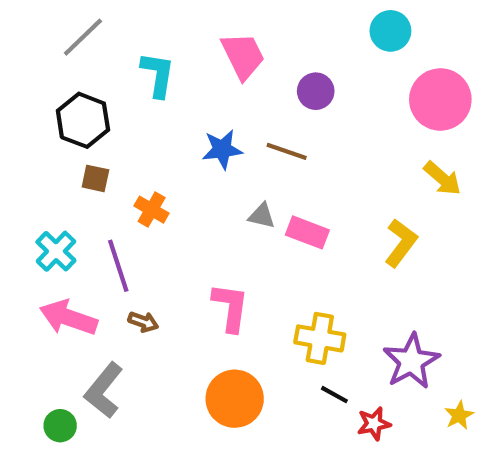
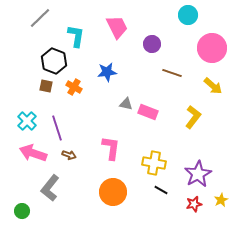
black hexagon: (83, 120) -> (54, 61), moved
brown line: (287, 151) -> (172, 73), moved
orange cross: (152, 210) -> (74, 87), moved
red star: (374, 424) -> (194, 204), moved
green circle: (60, 426) -> (22, 211), moved

